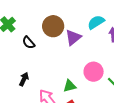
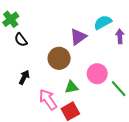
brown circle: (53, 26) -> (59, 58), moved
black semicircle: (29, 43) -> (21, 40), moved

